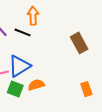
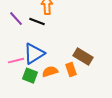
brown rectangle: (79, 43) -> (83, 57), moved, turned -30
orange rectangle: (86, 89) -> (71, 70), moved

